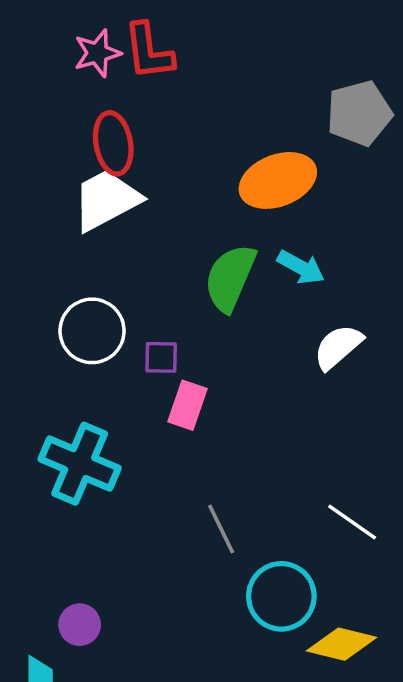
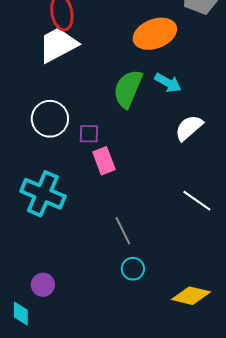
pink rectangle: (188, 405) -> (104, 161), turned -40
white line: (352, 522) -> (197, 201), moved
cyan circle: (281, 596) -> (133, 269), moved, size x0.6

